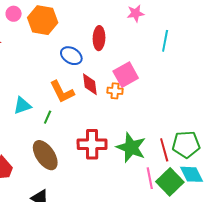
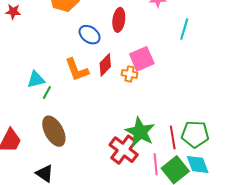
red diamond: (90, 84) -> (105, 65), turned 45
green line: (48, 117) -> (47, 92), moved
red cross: (92, 144) -> (124, 150), moved, turned 32

